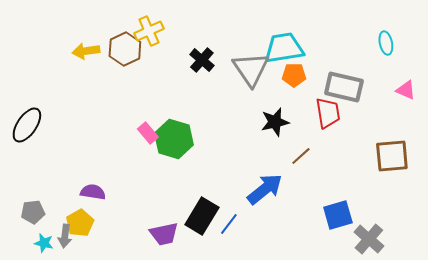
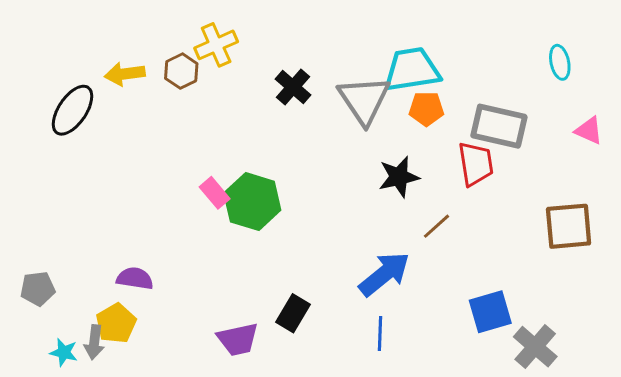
brown hexagon: (125, 49) -> (181, 71), size x0.7
black ellipse: (27, 125) -> (73, 110), moved
gray pentagon: (33, 212) -> (38, 289), moved
black rectangle: (202, 216) -> (293, 313), size x0.7
blue line: (229, 224) -> (380, 334), moved, turned -35

